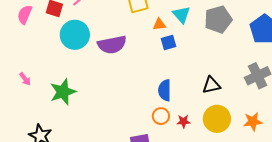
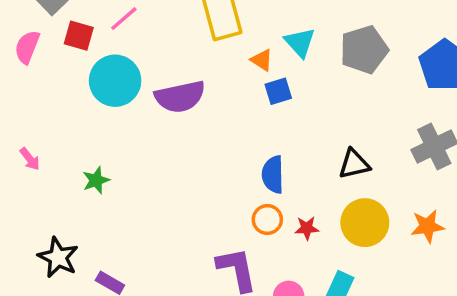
orange triangle: (159, 24) -> (262, 60), turned 40
green star: (63, 92) -> (96, 180), size x0.6

